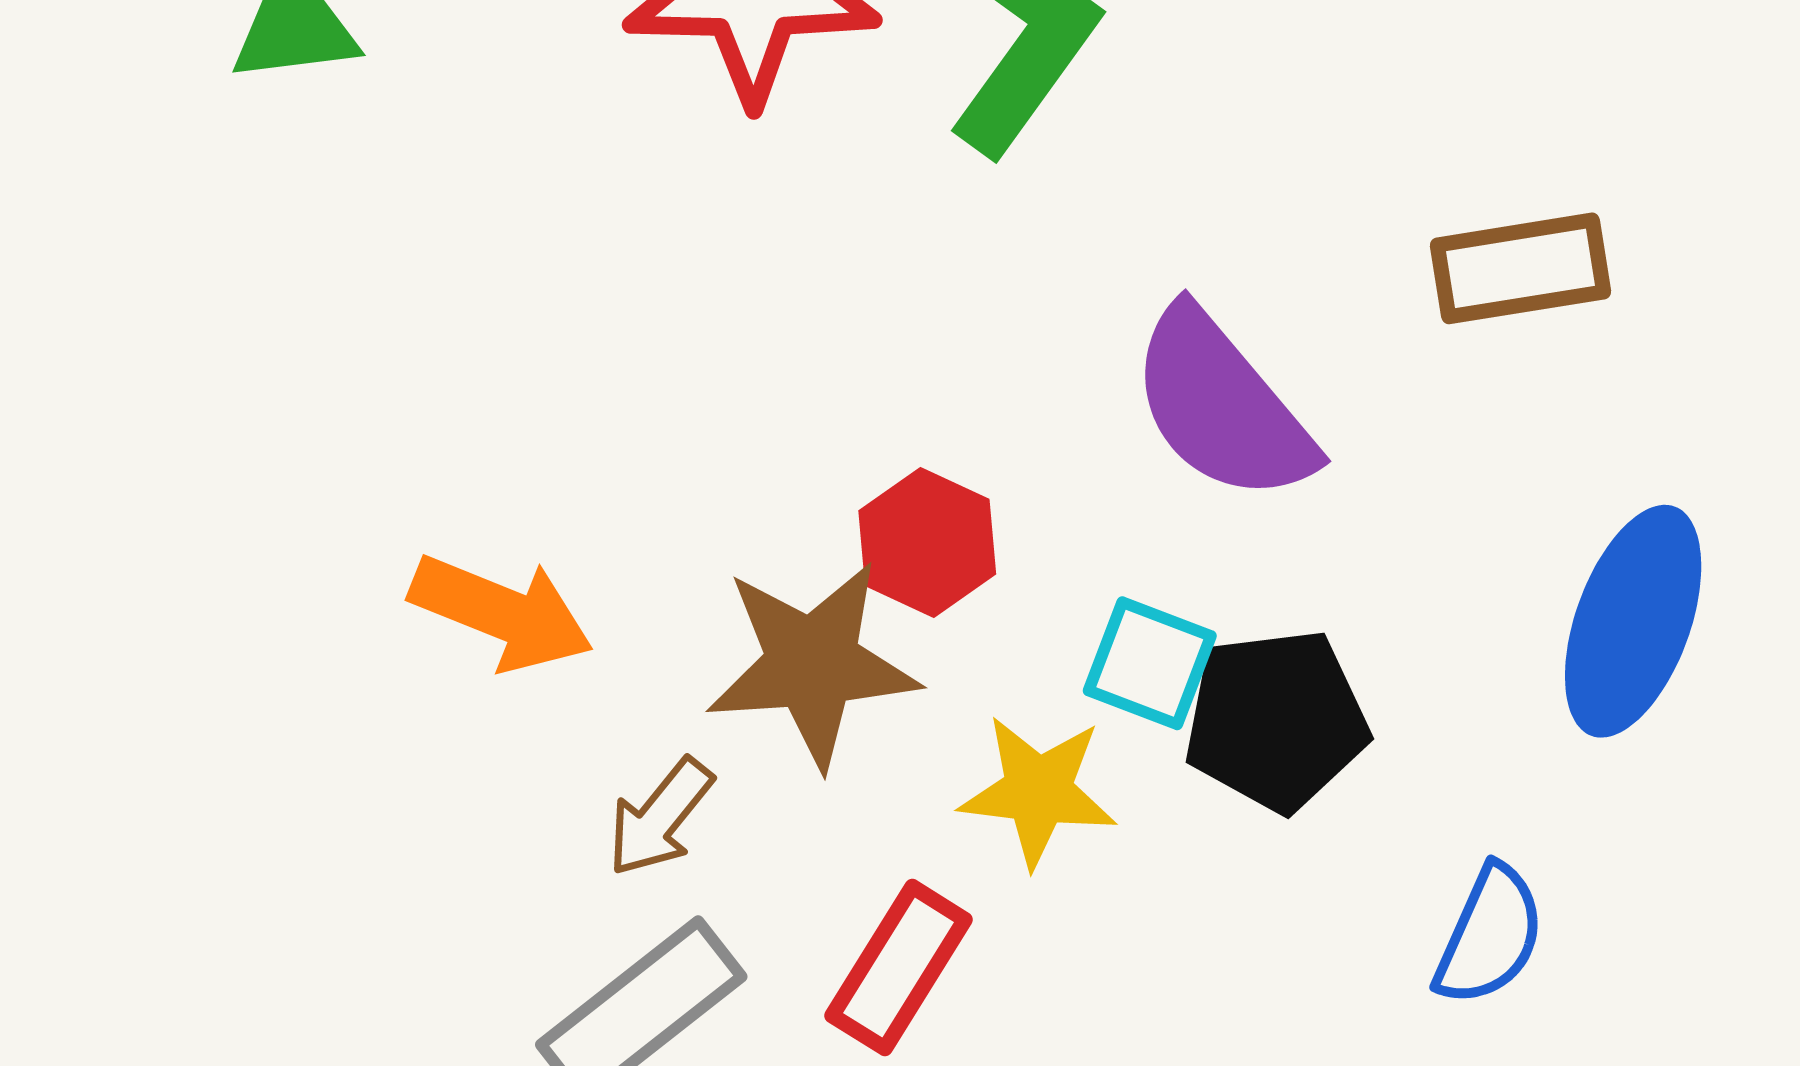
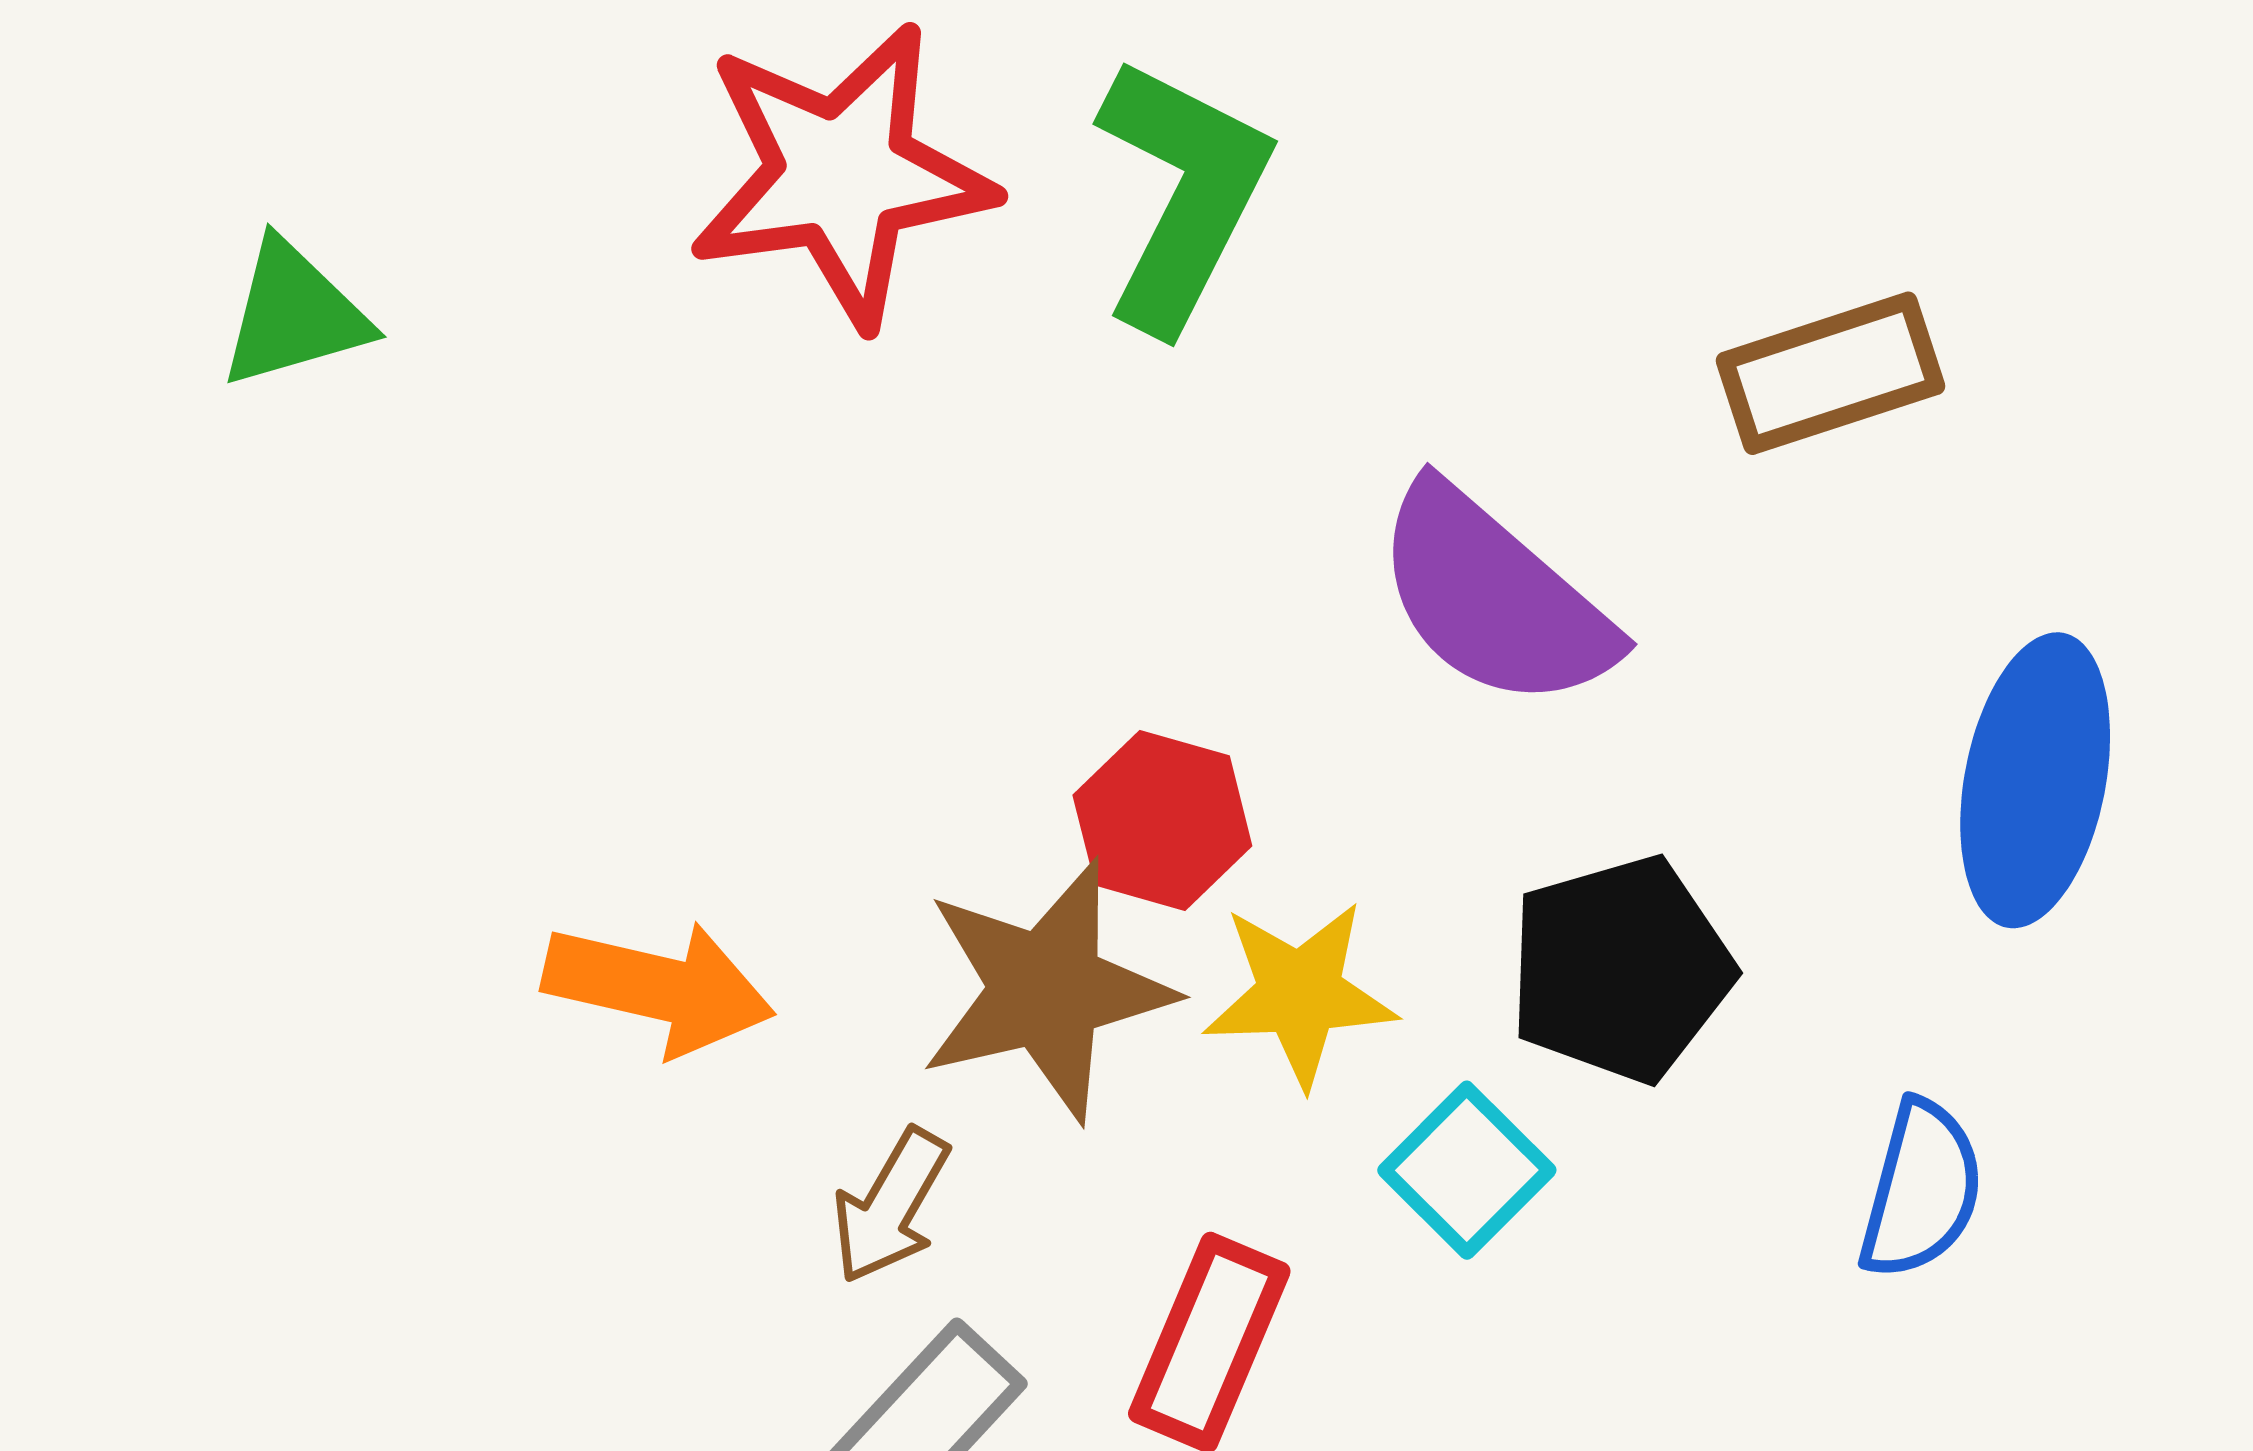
cyan square: (1150, 663) -> (1467, 1170), moved, turned 33
yellow star: (1038, 791) -> (1300, 994), moved

